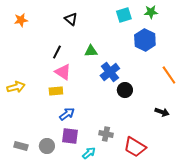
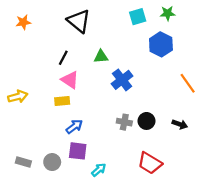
black triangle: (71, 19) -> (79, 21), size x1.6
black circle: (125, 90) -> (146, 121), moved
gray cross: (106, 134) -> (124, 122), moved

